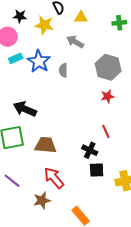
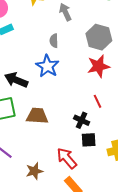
gray arrow: (75, 42) -> (65, 12), turned 36
blue star: (39, 61) -> (47, 66), moved
red star: (107, 96) -> (98, 66), size x1.6
red arrow: (54, 178) -> (67, 158), moved

